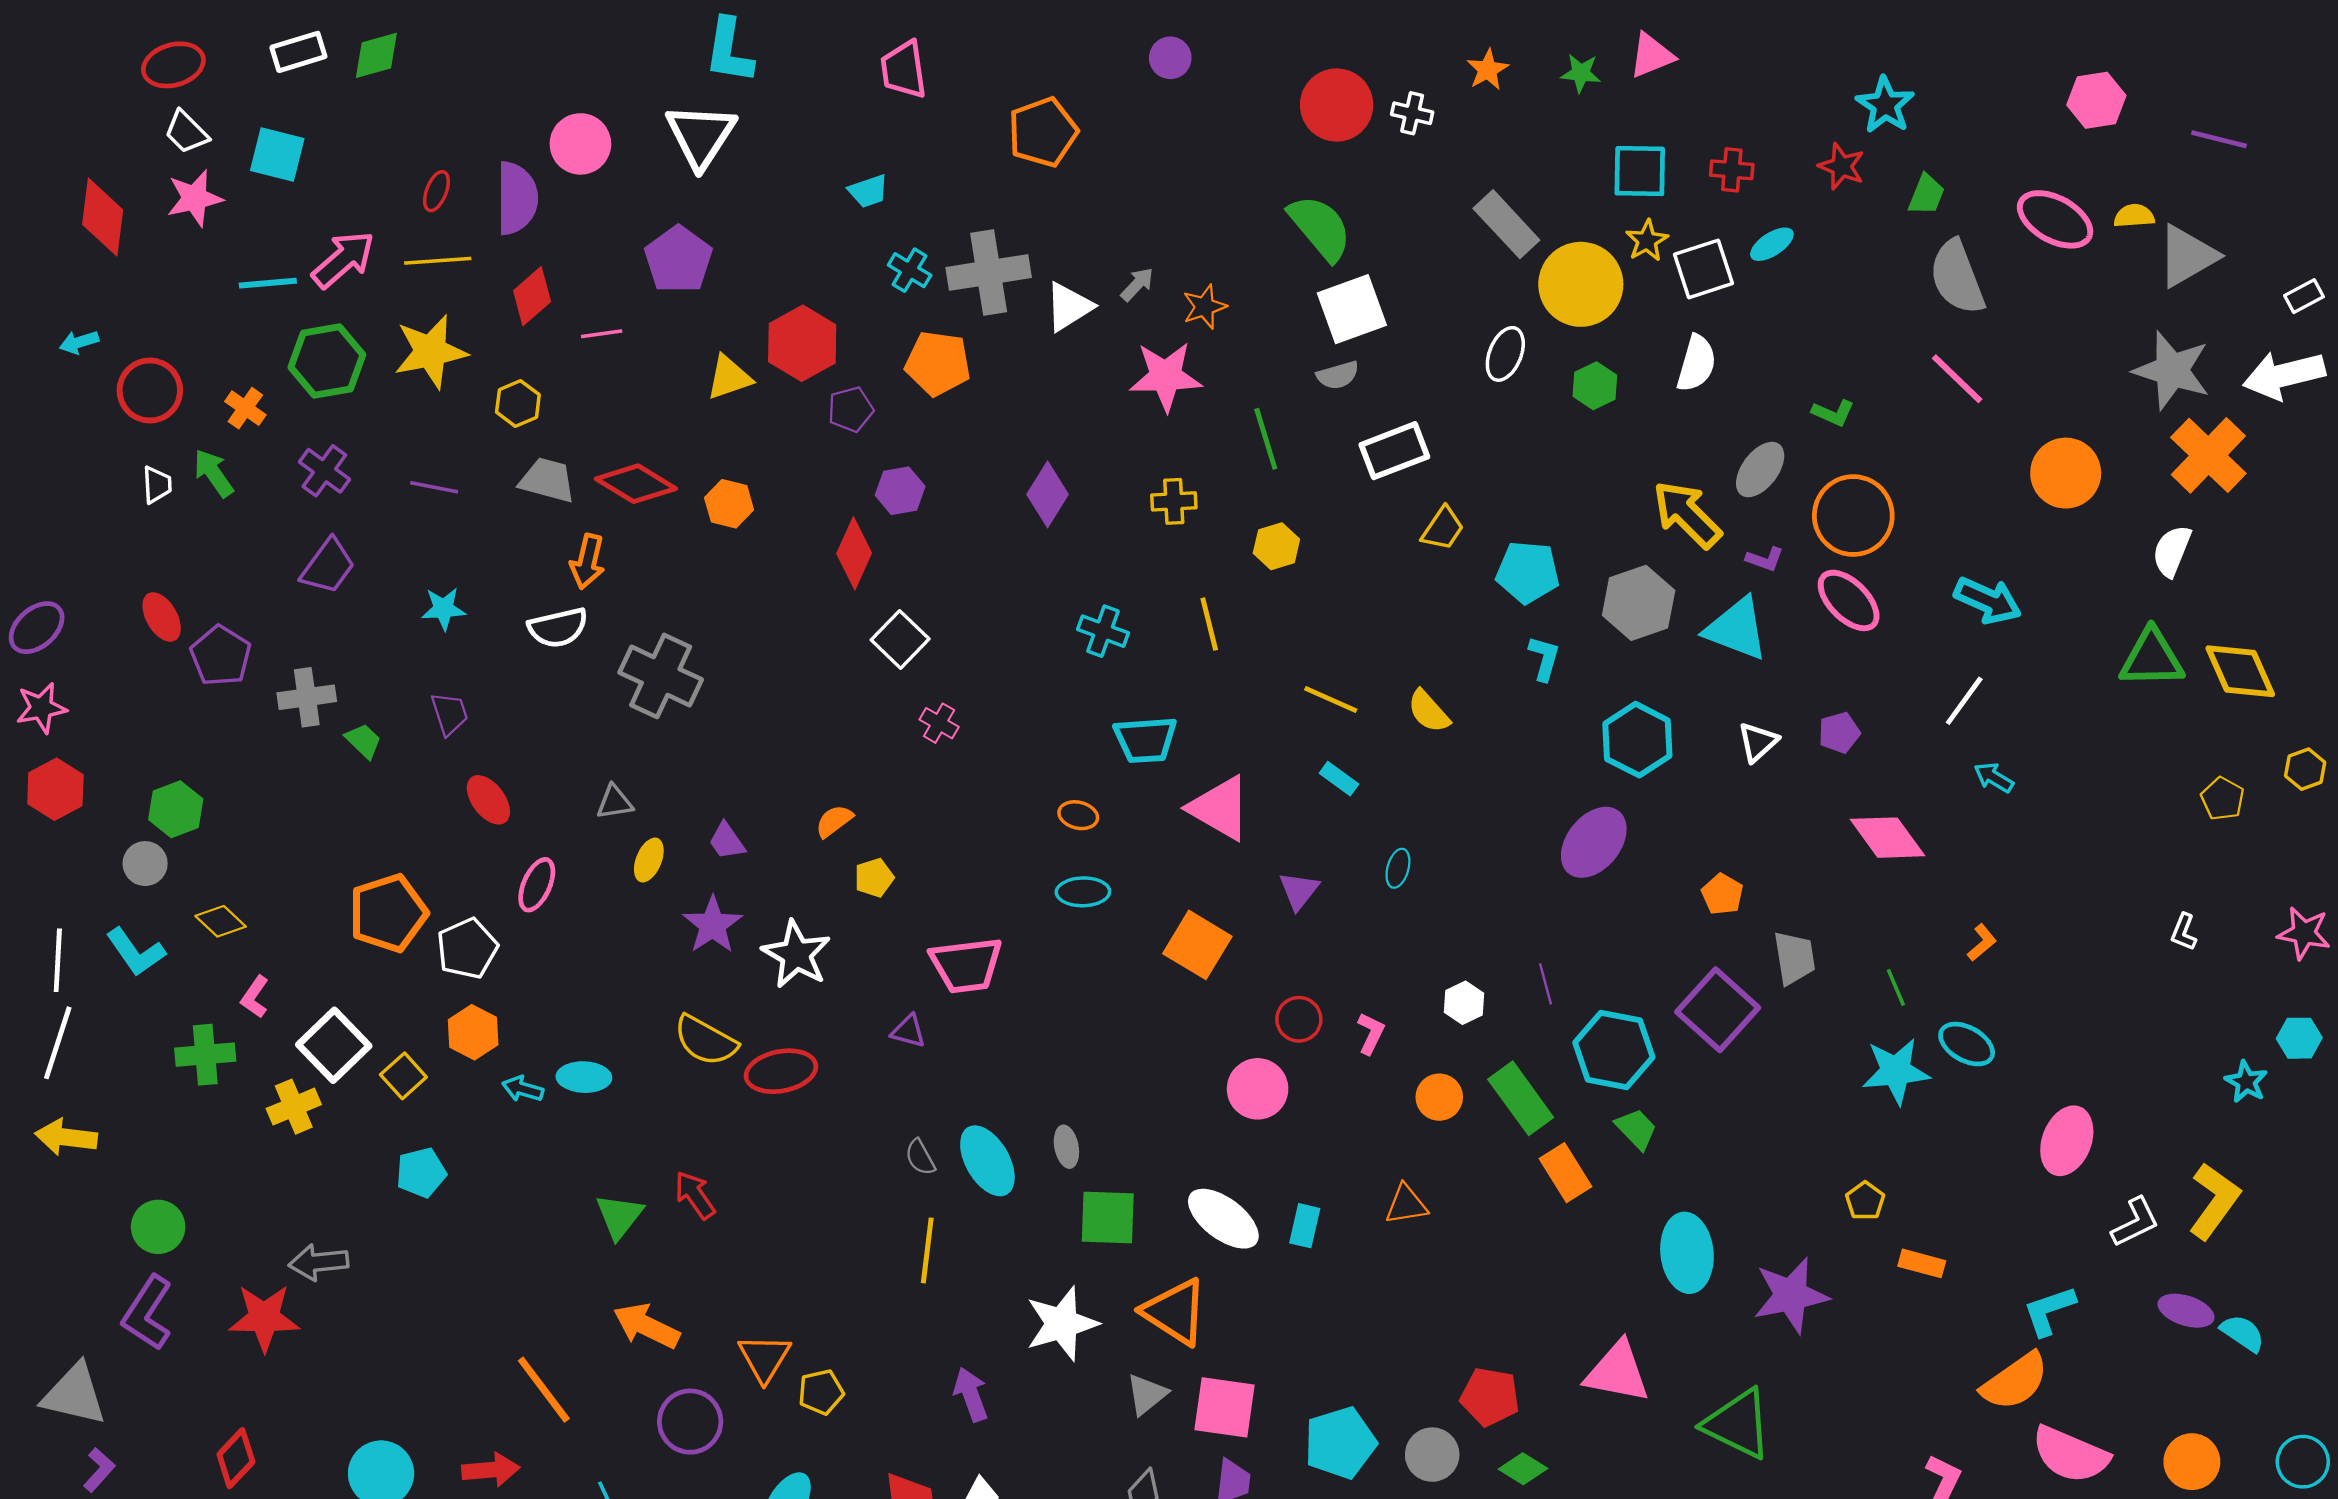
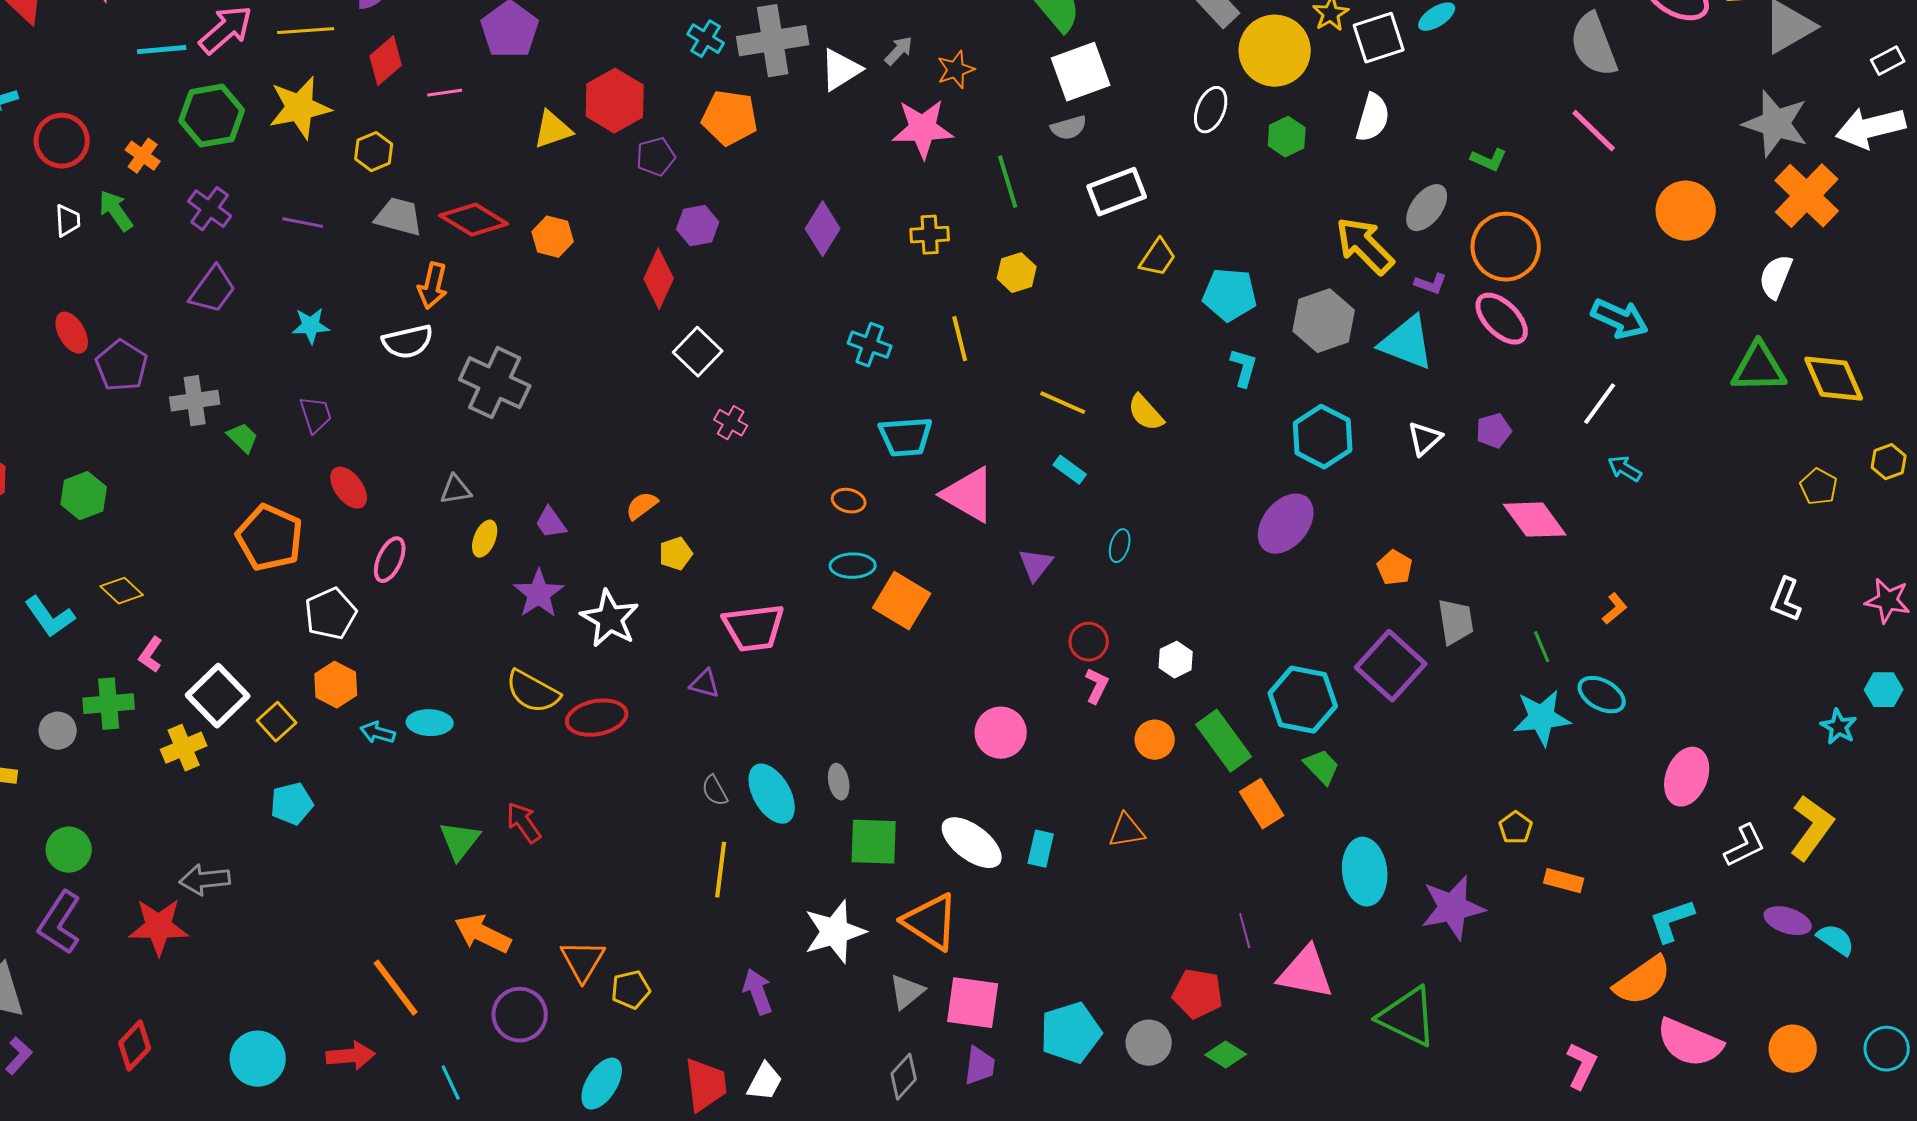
gray circle: (145, 864) -> (58, 731), moved
orange pentagon: (388, 913) -> (270, 538), moved, turned -30
white L-shape: (2184, 932) -> (1786, 600), size x1.4
orange square: (1197, 945) -> (902, 601), moved
purple line: (1545, 984) -> (1245, 931), moved
red circle: (1299, 1019) -> (1089, 642), moved

